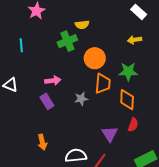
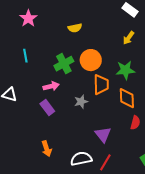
yellow arrow: (135, 40) -> (129, 38), turned -40
green cross: (67, 41) -> (64, 64), moved
cyan line: (21, 45) -> (25, 56), moved
purple triangle: (110, 134) -> (103, 134), moved

